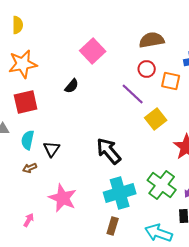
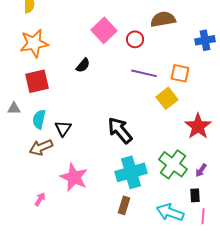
red circle: (147, 69) -> (135, 39), moved
orange square: (171, 81) -> (180, 73), moved
purple line: (133, 94) -> (144, 73), turned -30
brown arrow: (30, 168) -> (41, 147), size x1.6

